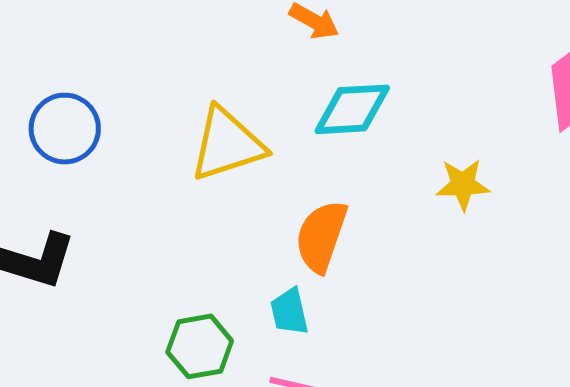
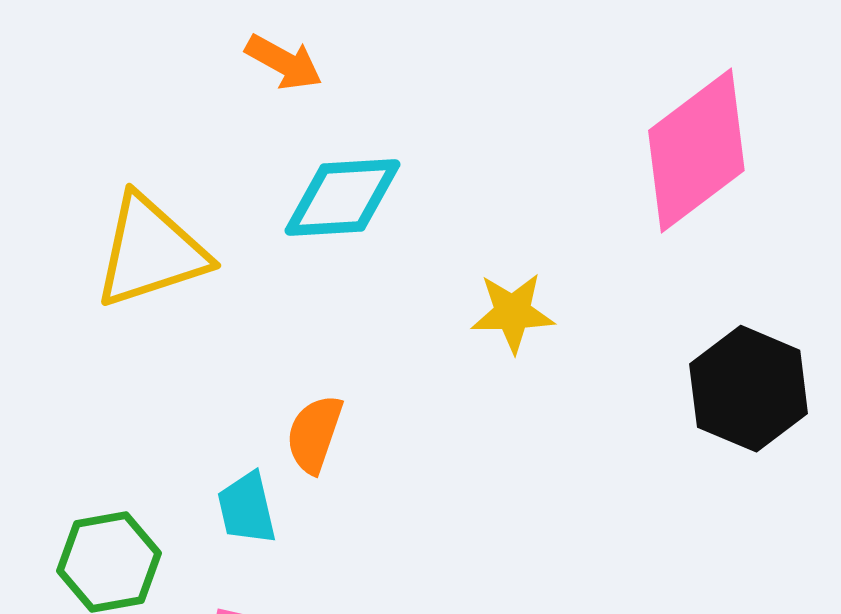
orange semicircle: (321, 236) -> (314, 434), moved, size x0.7

